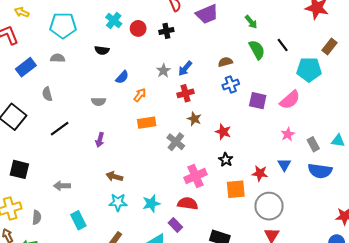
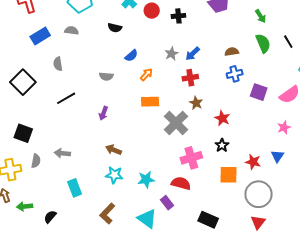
gray cross: (176, 142) -> (176, 123), size x1.4
gray semicircle: (37, 217) -> (36, 161), moved

